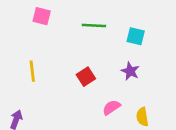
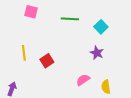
cyan square: (136, 36) -> (101, 27), turned 32
red square: (86, 77) -> (47, 61), moved

